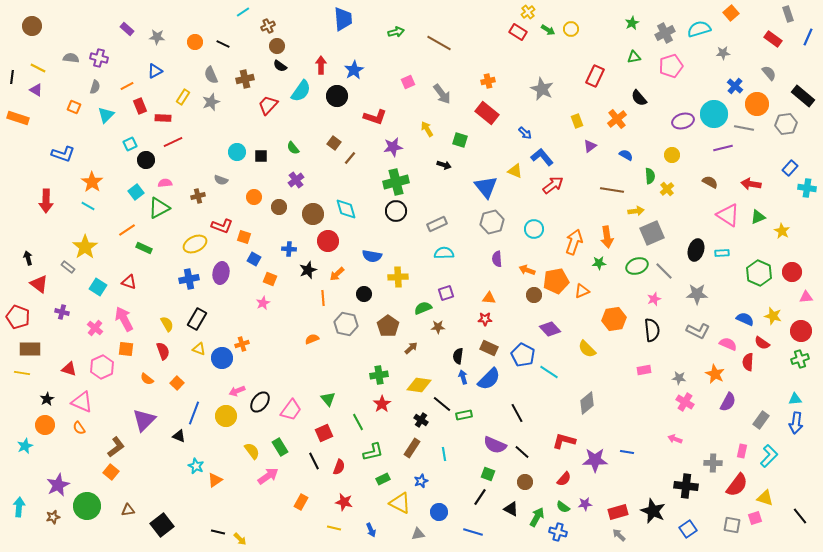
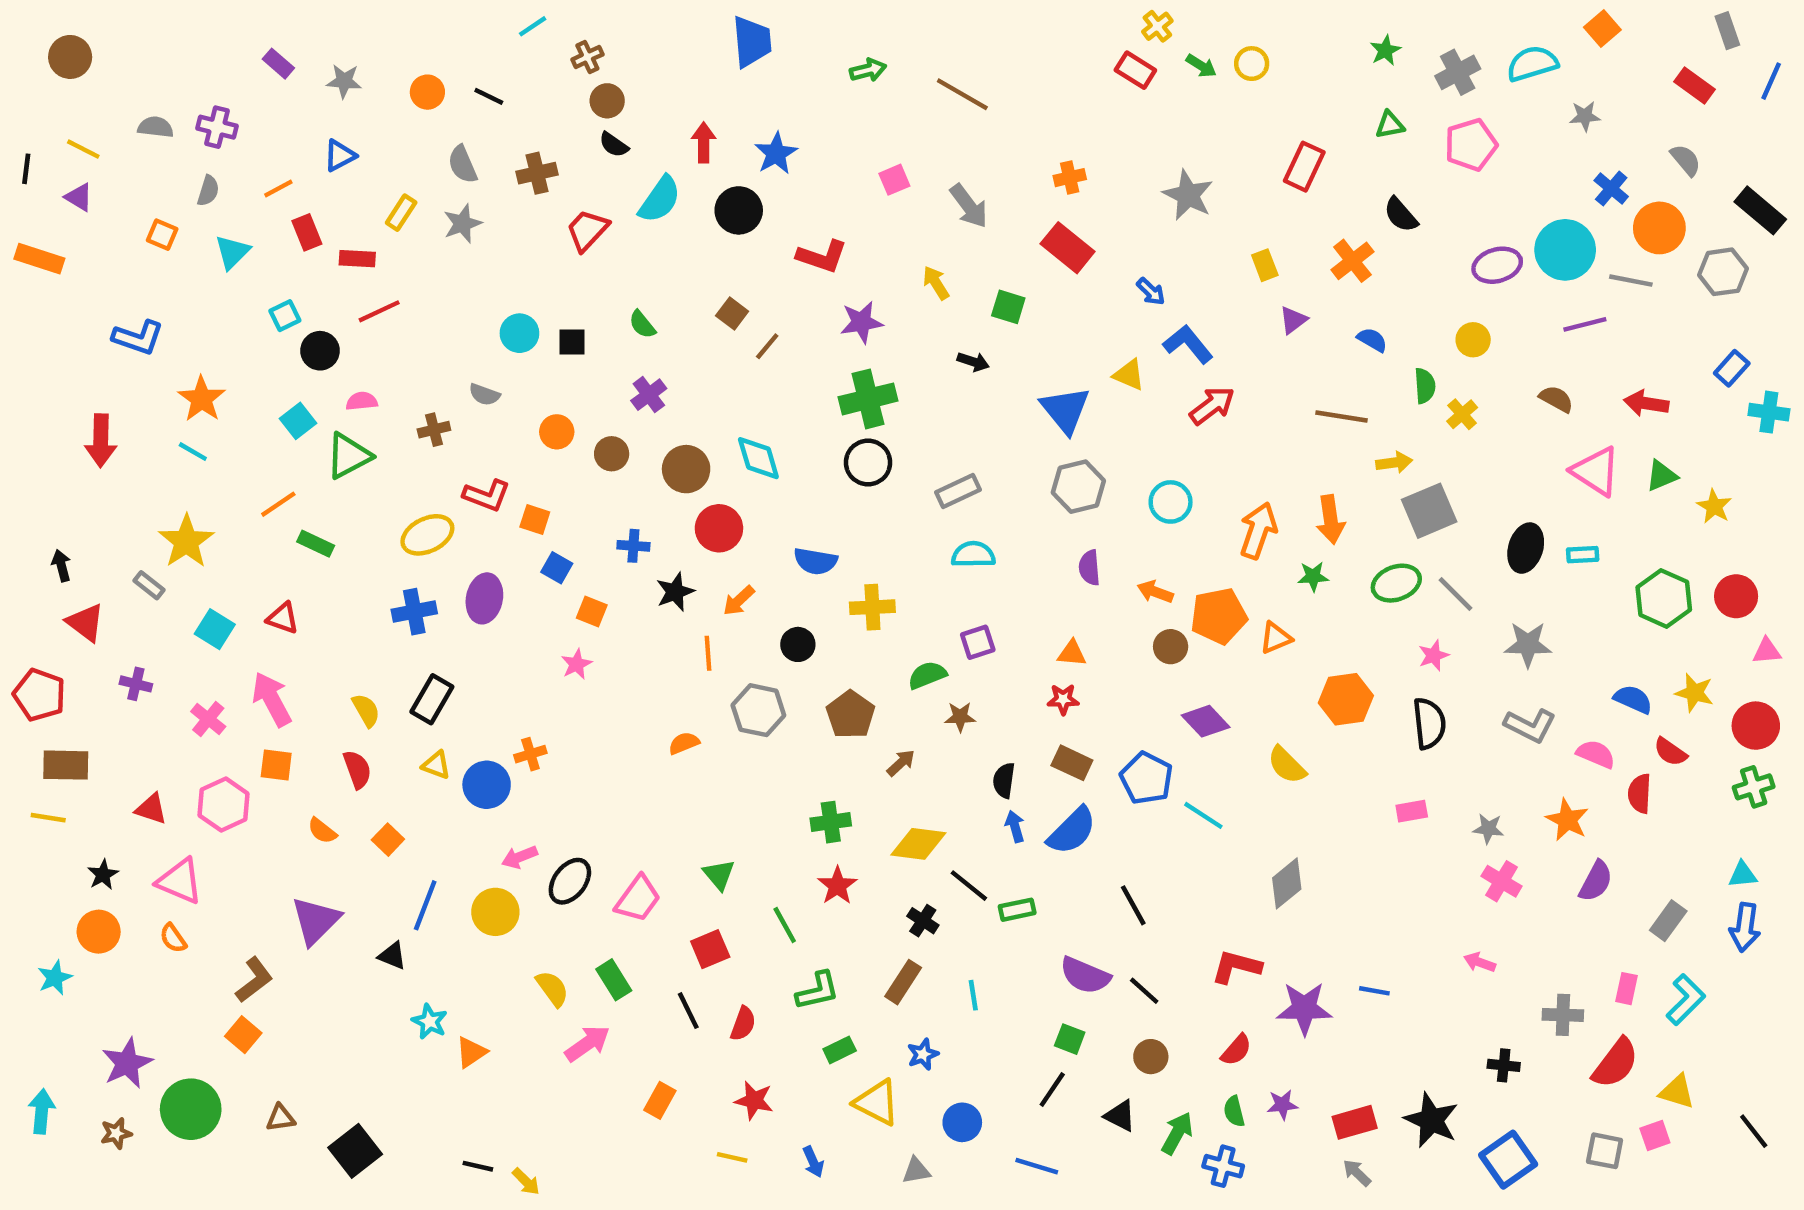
black cross: (686, 486) -> (1504, 1065), size x0.6
green semicircle: (563, 507) -> (1234, 1111), turned 40
blue square: (688, 529) -> (1508, 1160), size x1.4

